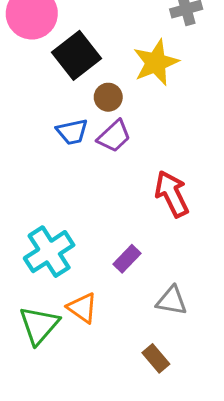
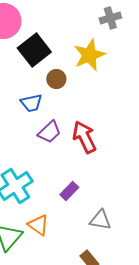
purple trapezoid: (114, 136) -> (49, 132), moved
red arrow: (172, 194) -> (84, 137), moved

